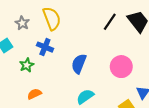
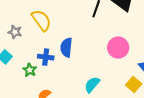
blue cross: (45, 47) -> (46, 57), moved
blue semicircle: (79, 64) -> (66, 47), moved

